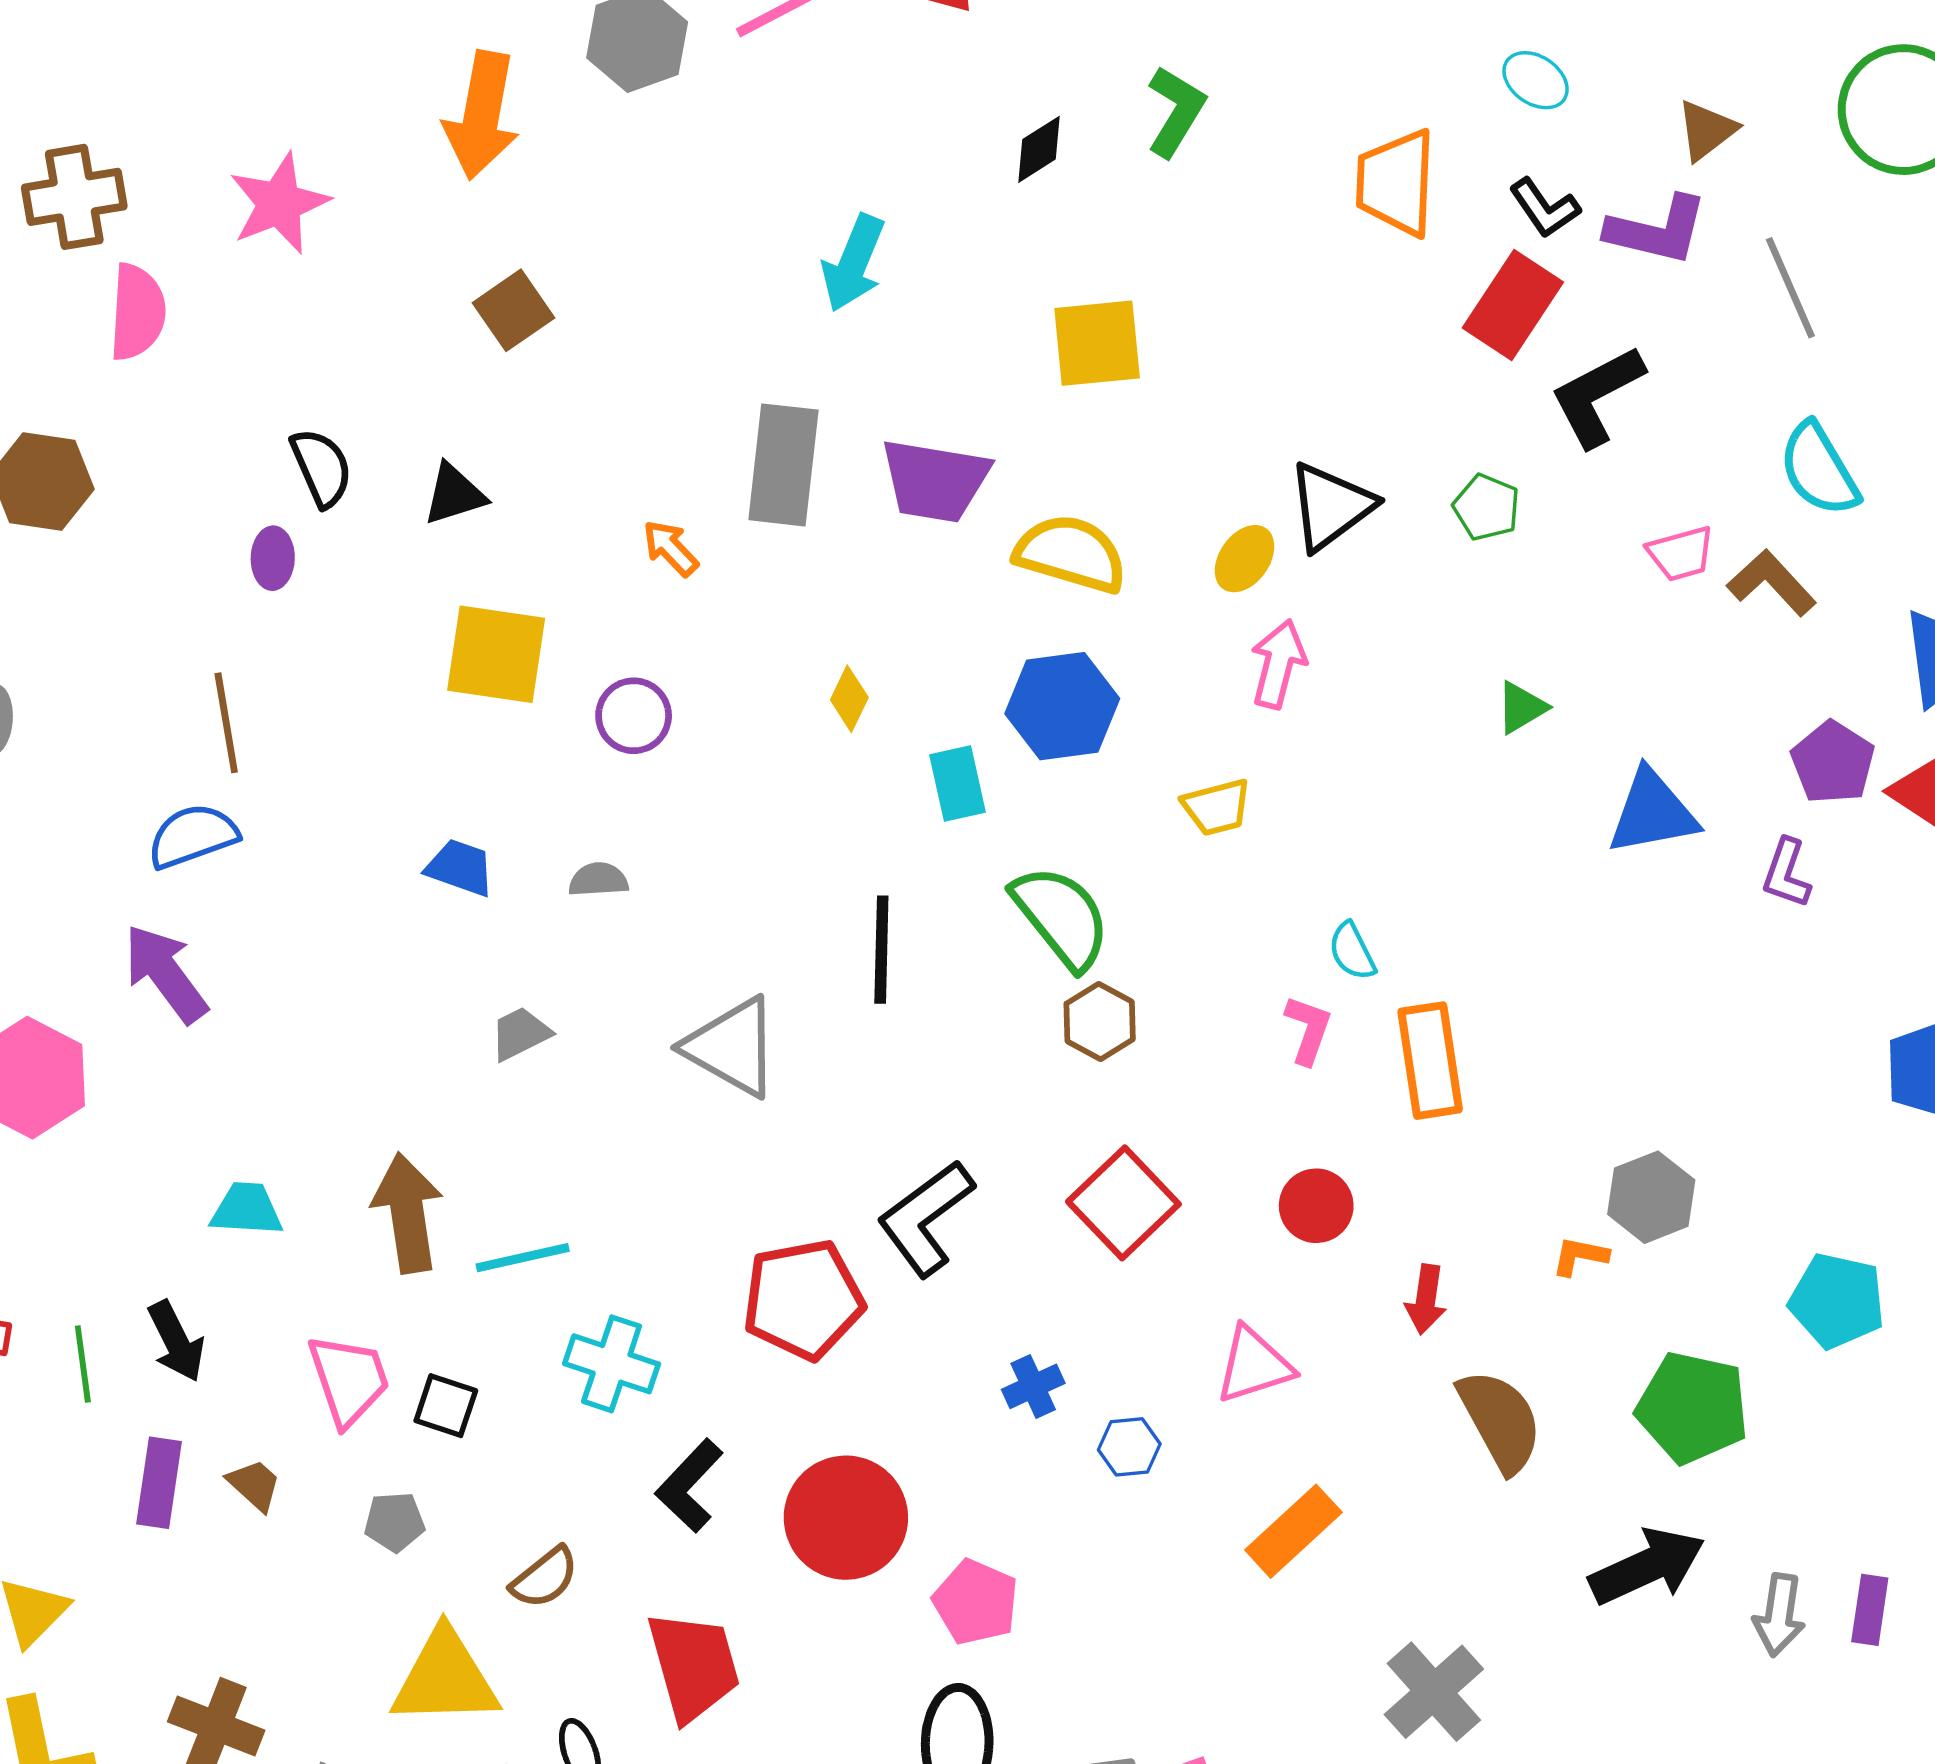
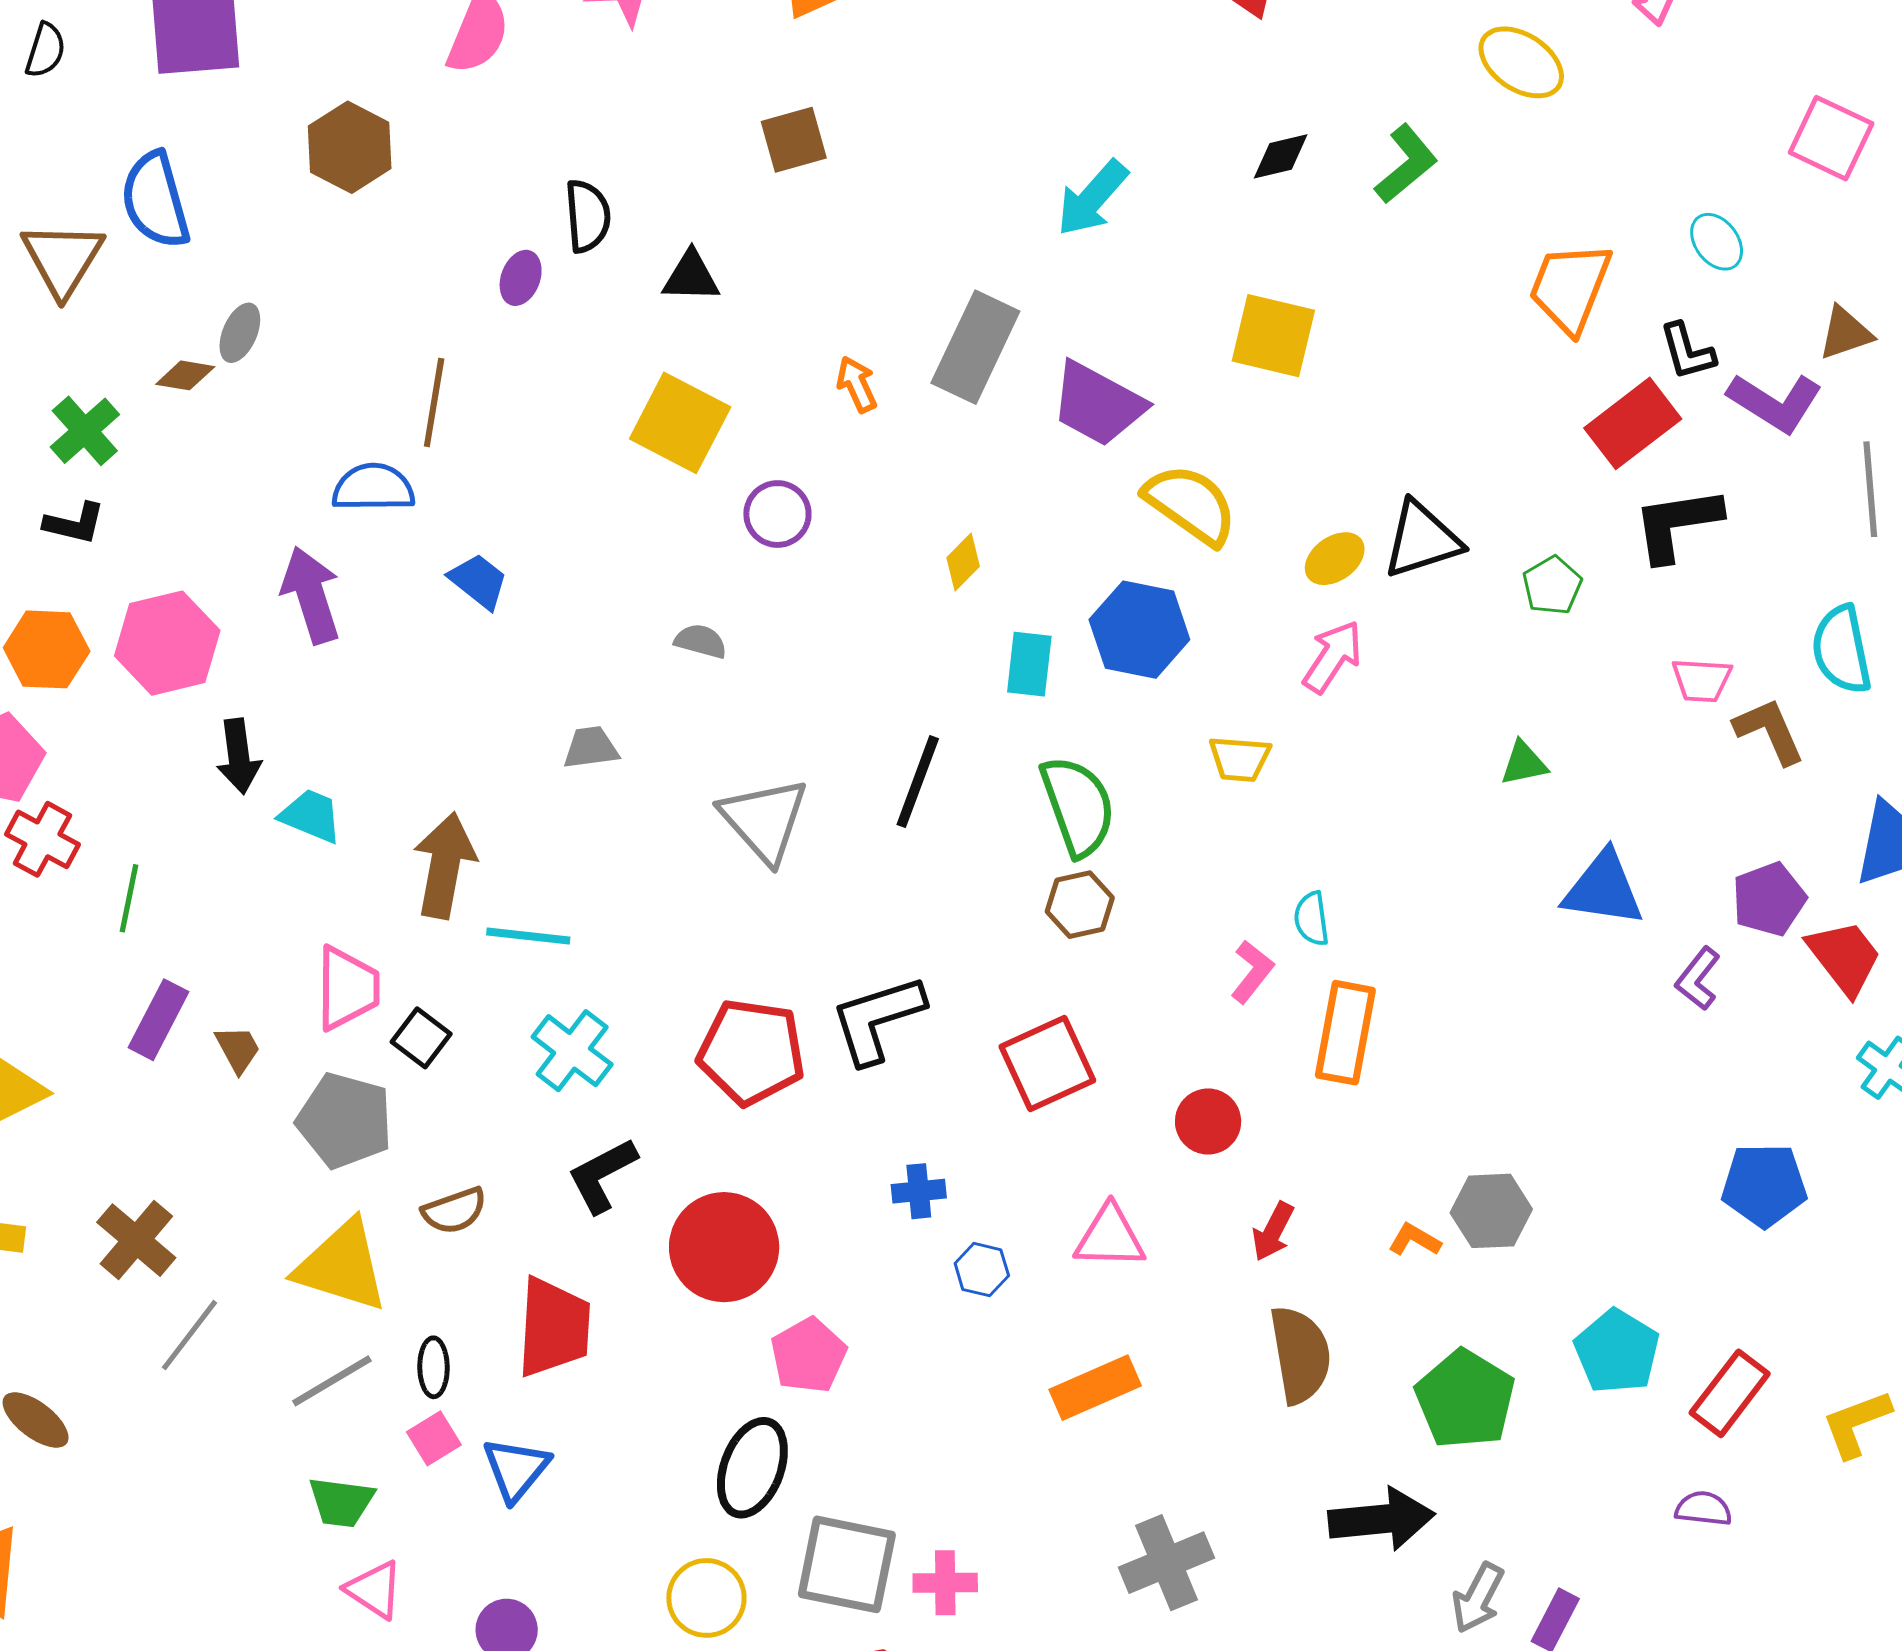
blue trapezoid: (460, 868) -> (479, 581), moved
black arrow: (176, 1341) -> (239, 756), moved
gray pentagon: (395, 1522) -> (345, 1120), size x1.8

